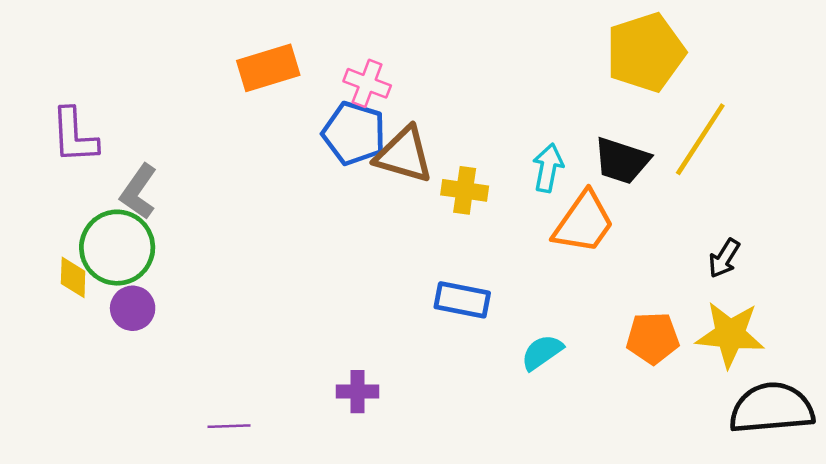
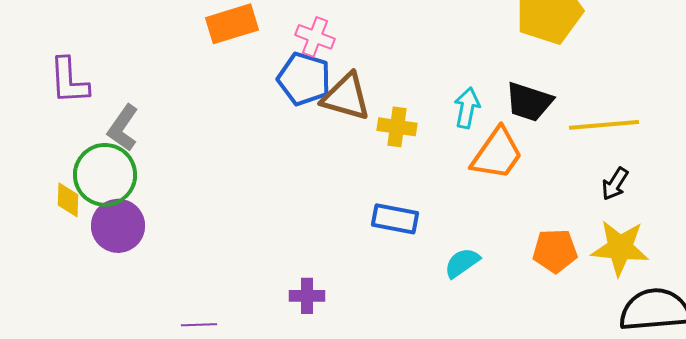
yellow line: (700, 139) -> (604, 125), moved, turned 52
purple circle: (133, 308) -> (118, 226), size x1.4

